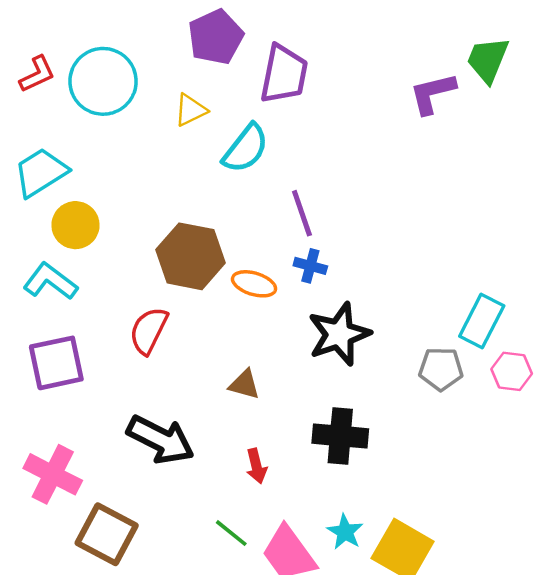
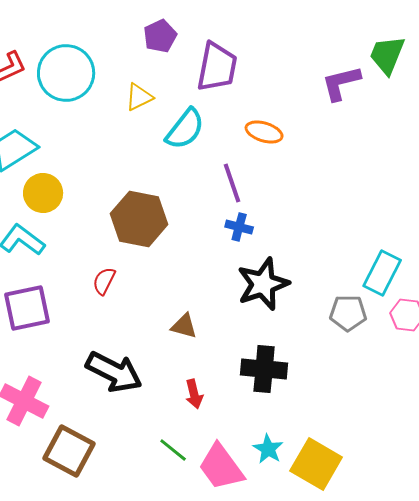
purple pentagon: (216, 37) -> (160, 36), size x0.7
orange ellipse: (254, 284) -> (264, 132), moved
red semicircle: (149, 331) -> (104, 281), size x0.7

